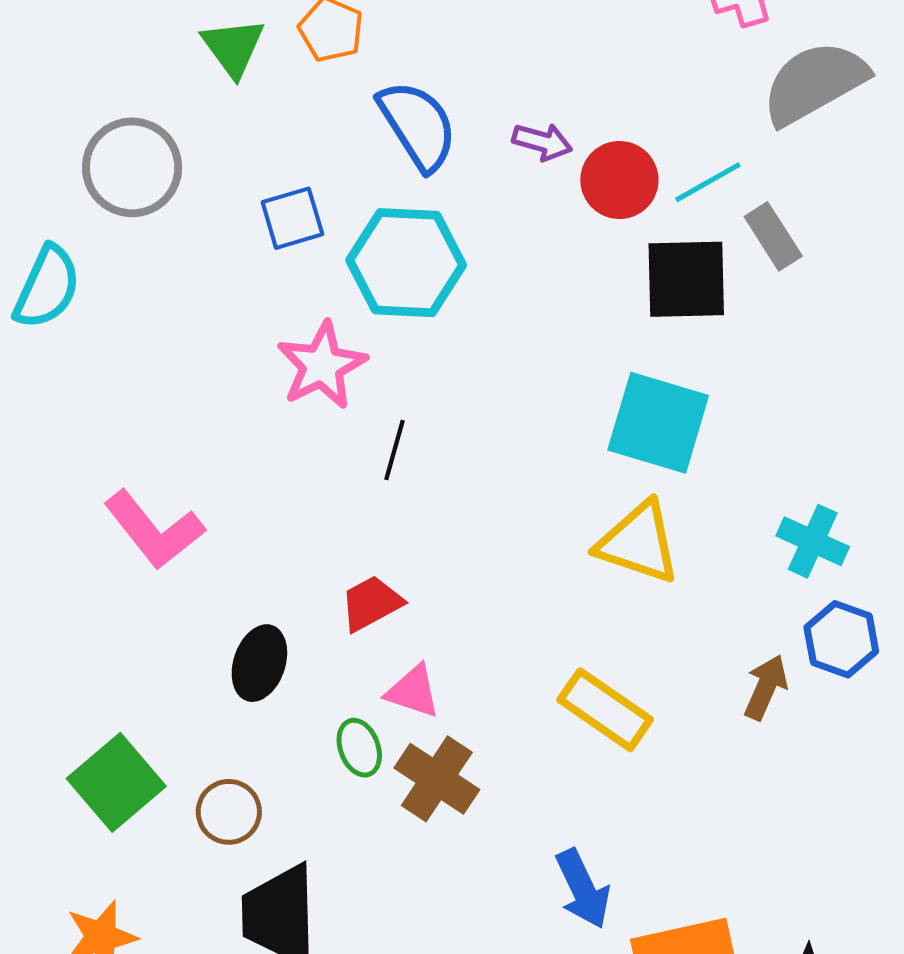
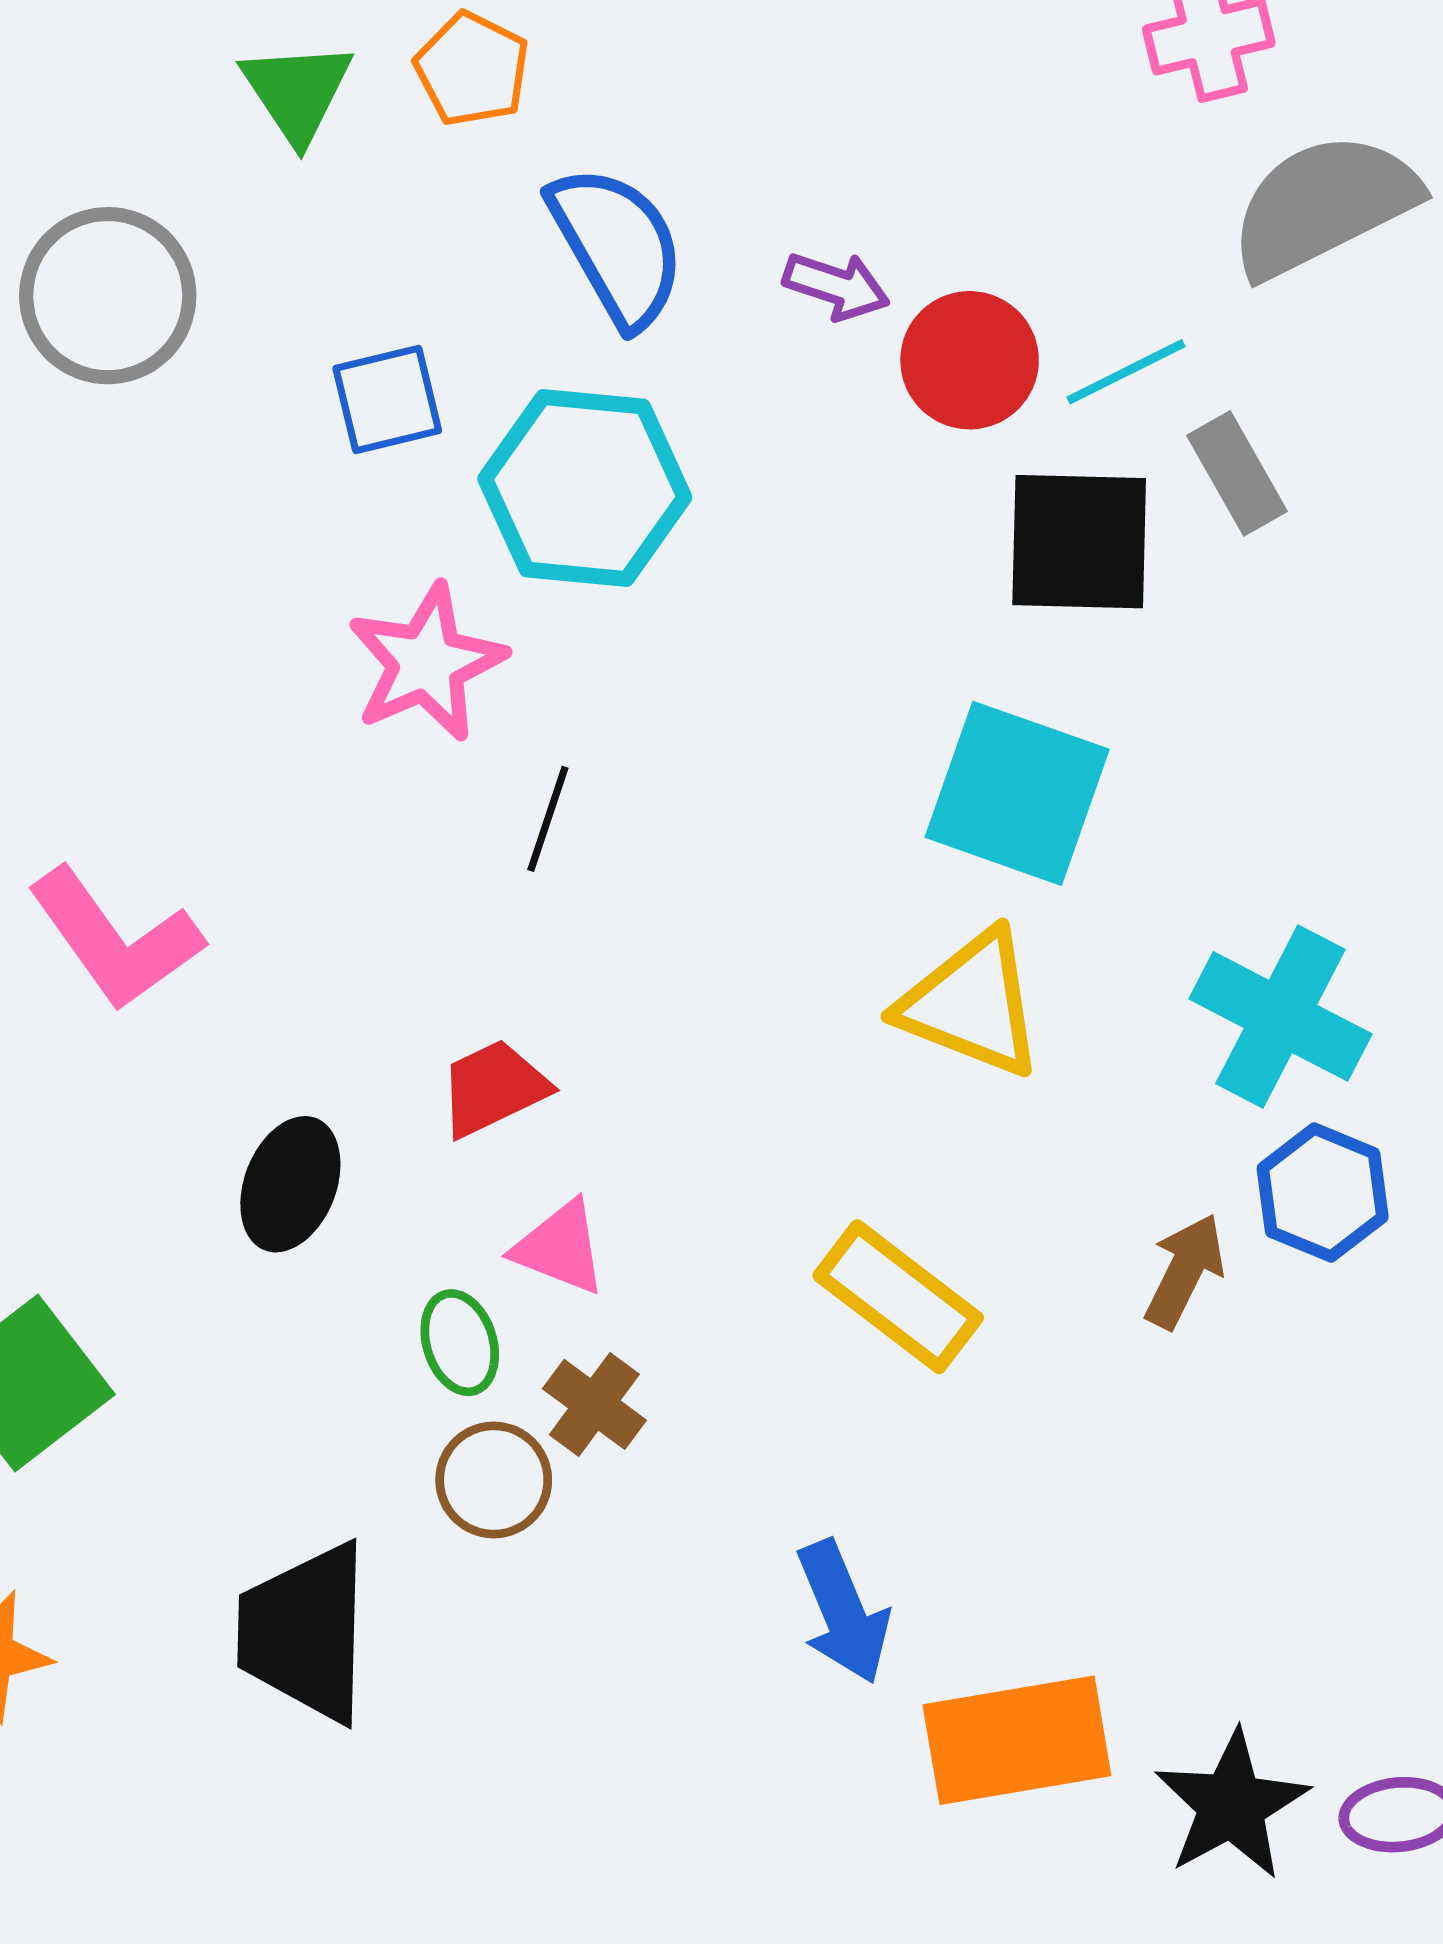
cyan cross: (813, 541) -> (1280, 1016), size x1.4
brown cross: (437, 779) -> (594, 1404), size x0.7
brown circle: (229, 812) -> (494, 1480), moved

